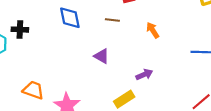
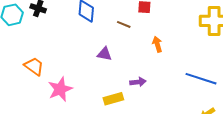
purple triangle: (102, 56) -> (104, 54), turned -35

